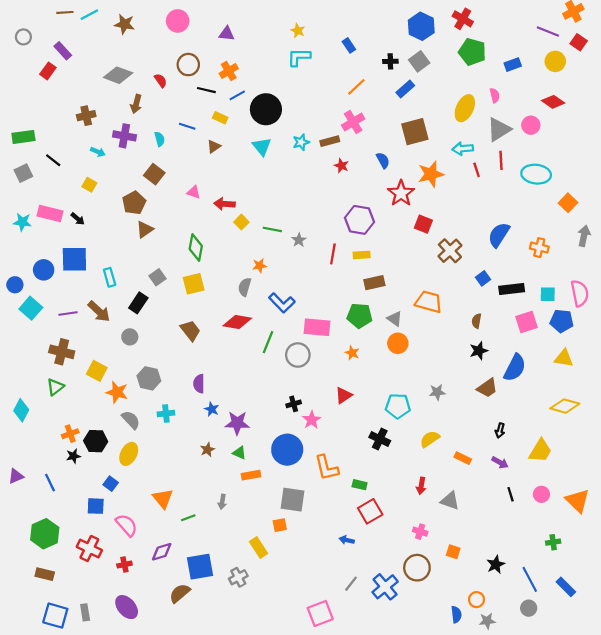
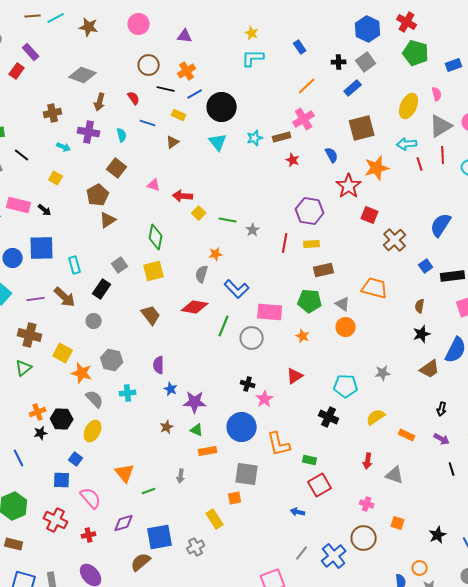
red semicircle: (161, 81) -> (134, 98), moved
black cross: (294, 404) -> (248, 384), turned 32

